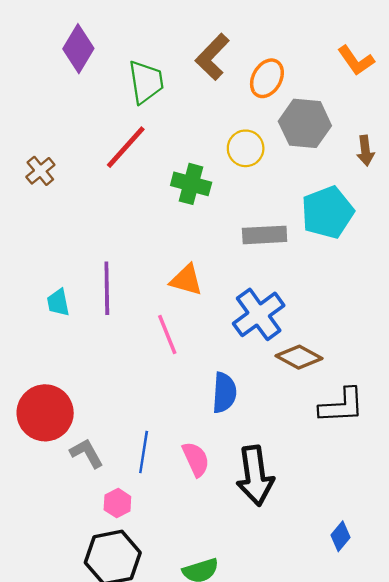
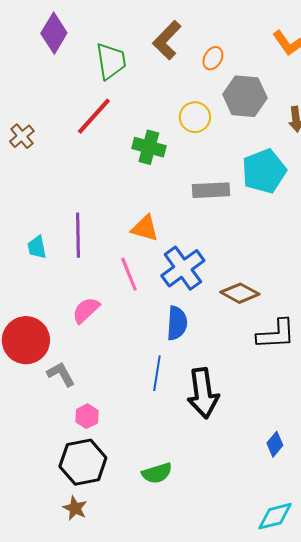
orange ellipse: (267, 78) -> (213, 58), size x0.7
blue cross: (259, 314) -> (183, 268), moved
blue line: (144, 452) -> (157, 373), moved
pink semicircle: (196, 459) -> (86, 310), moved, turned -108

